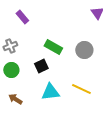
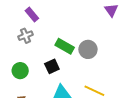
gray cross: (10, 46) -> (25, 36), moved
gray circle: (84, 50) -> (88, 49), moved

